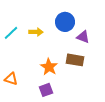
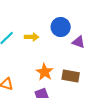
brown rectangle: (75, 60) -> (71, 76), moved

